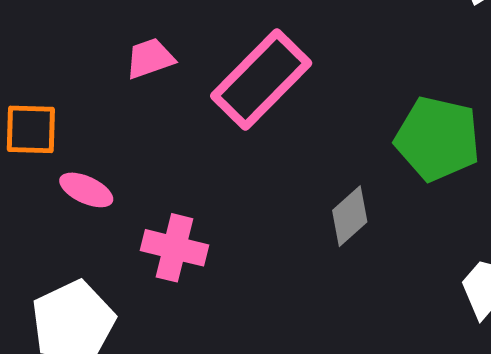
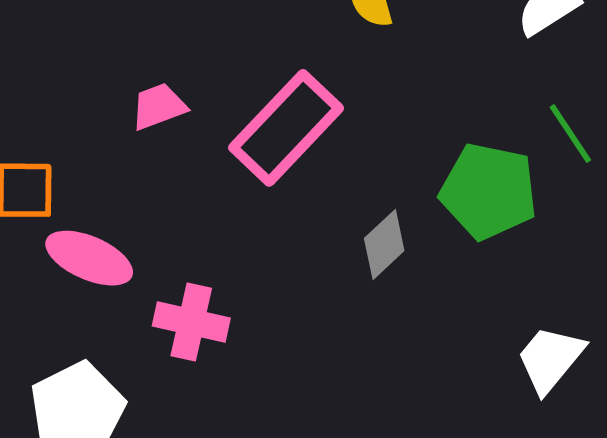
pink ellipse: (86, 190) -> (89, 258), size x1.4
gray diamond: (350, 216) -> (384, 245), moved

